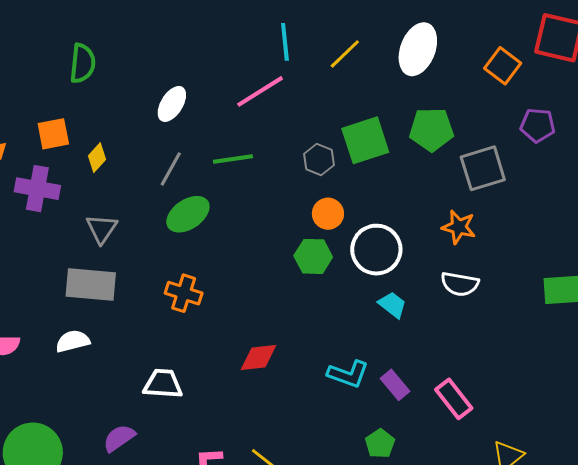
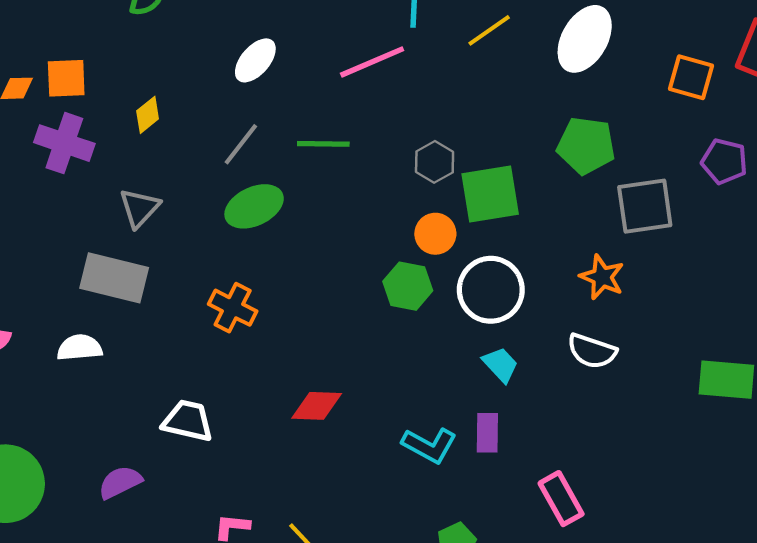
orange square: (503, 66) -> (691, 77), turned -30
orange square: (53, 134) -> (66, 78), moved
green square: (365, 140) -> (490, 194), moved
purple rectangle: (395, 385) -> (487, 433), moved, turned 32

